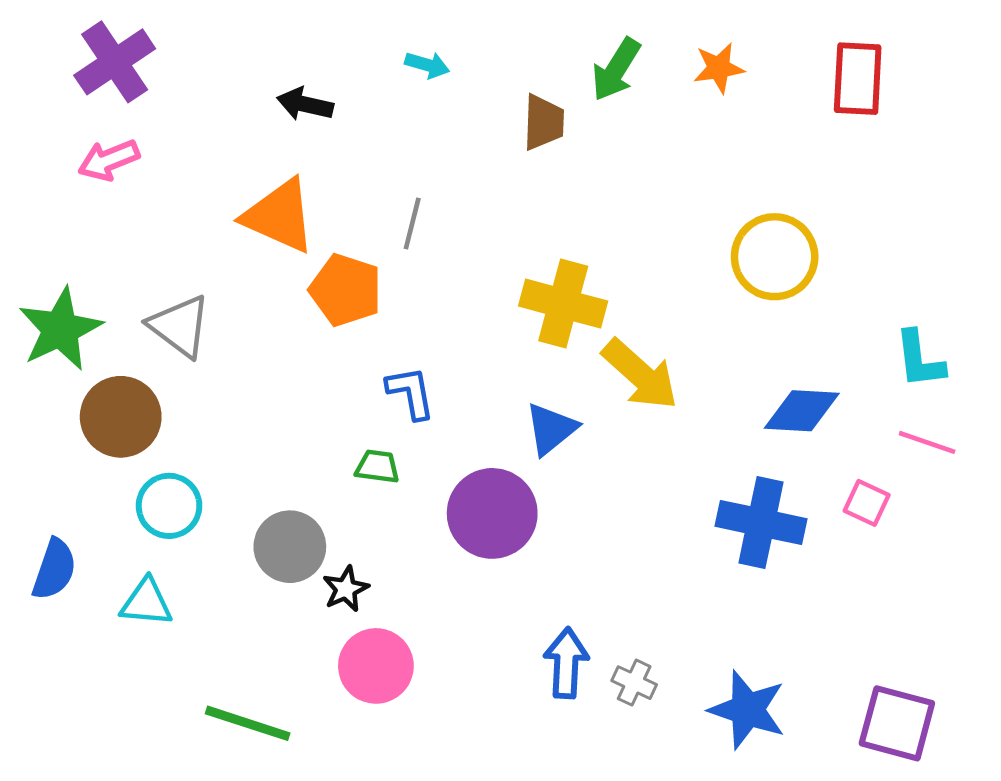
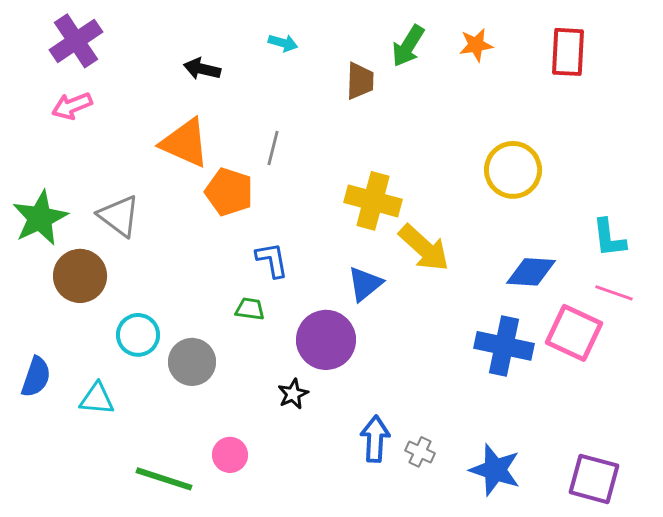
pink square: (867, 503) -> (574, 333), size x1.8
cyan circle: (169, 506) -> (138, 335), moved
black star: (346, 589) -> (293, 394), moved
pink circle: (376, 666) -> (230, 455), moved, size x0.7

